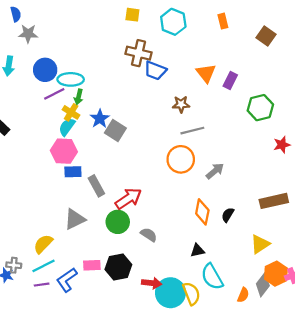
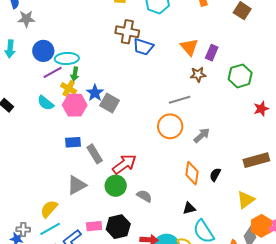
brown star: (181, 104) -> (198, 75), moved
cyan semicircle: (67, 127) -> (45, 103), moved, turned -84
pink hexagon: (64, 151) -> (75, 105), moved

